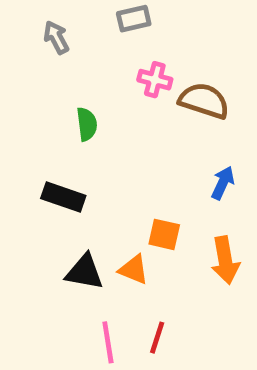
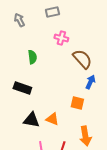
brown semicircle: (204, 101) -> (82, 59), moved, turned 30
orange square: (164, 234) -> (77, 103), moved
orange arrow: (225, 260) -> (85, 136), moved

